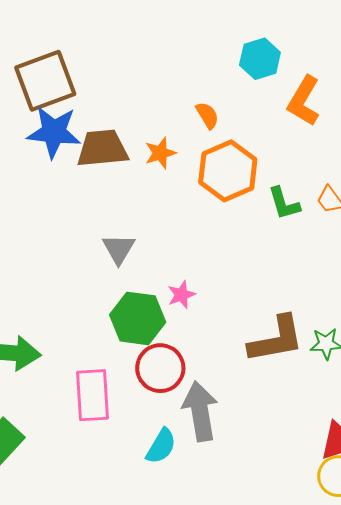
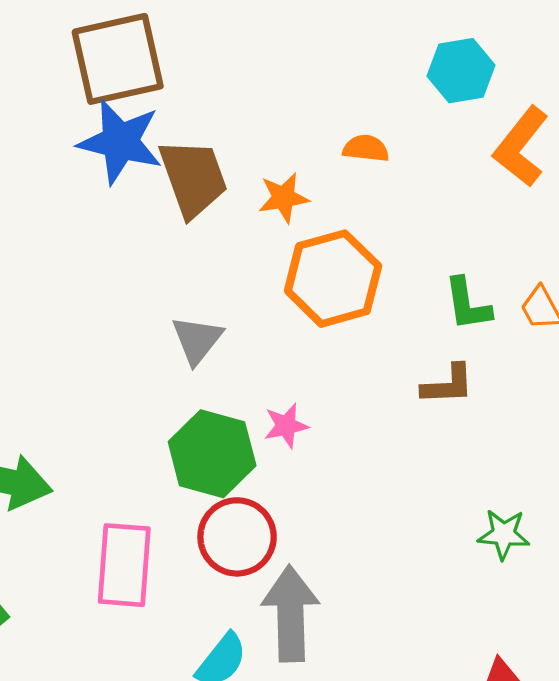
orange semicircle: (207, 115) -> (366, 148), turned -60
brown trapezoid: (102, 148) -> (193, 178), turned 68
orange hexagon: (228, 171) -> (333, 279), moved
brown L-shape: (276, 339) -> (448, 385), moved, size x0.6

